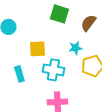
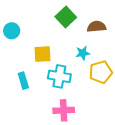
green square: (59, 14) -> (66, 17), turned 30
brown semicircle: (88, 23) -> (97, 27), turned 48

